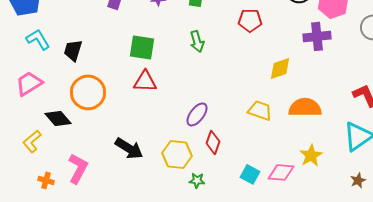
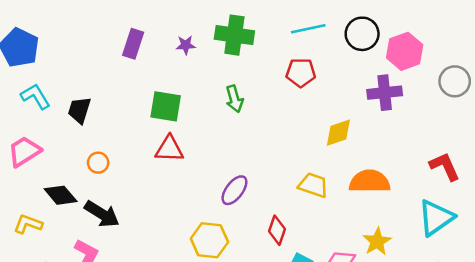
orange circle: (88, 92) -> (98, 163), size x0.5
yellow L-shape: (32, 141) -> (28, 224), turned 60
red diamond: (213, 142) -> (277, 230), moved
black arrow: (129, 148) -> (102, 214), moved

